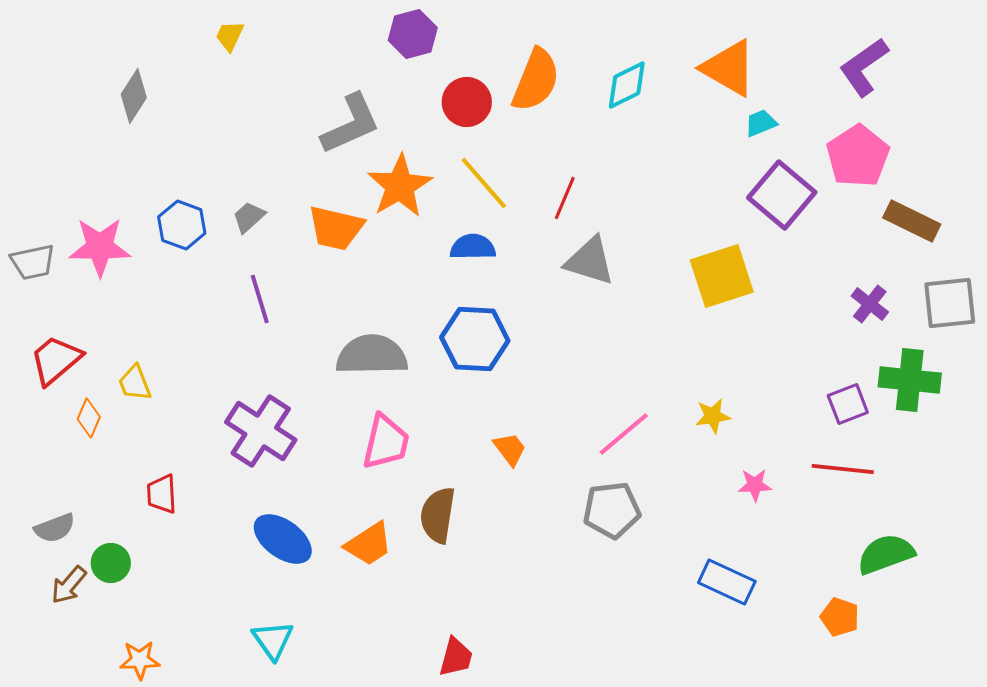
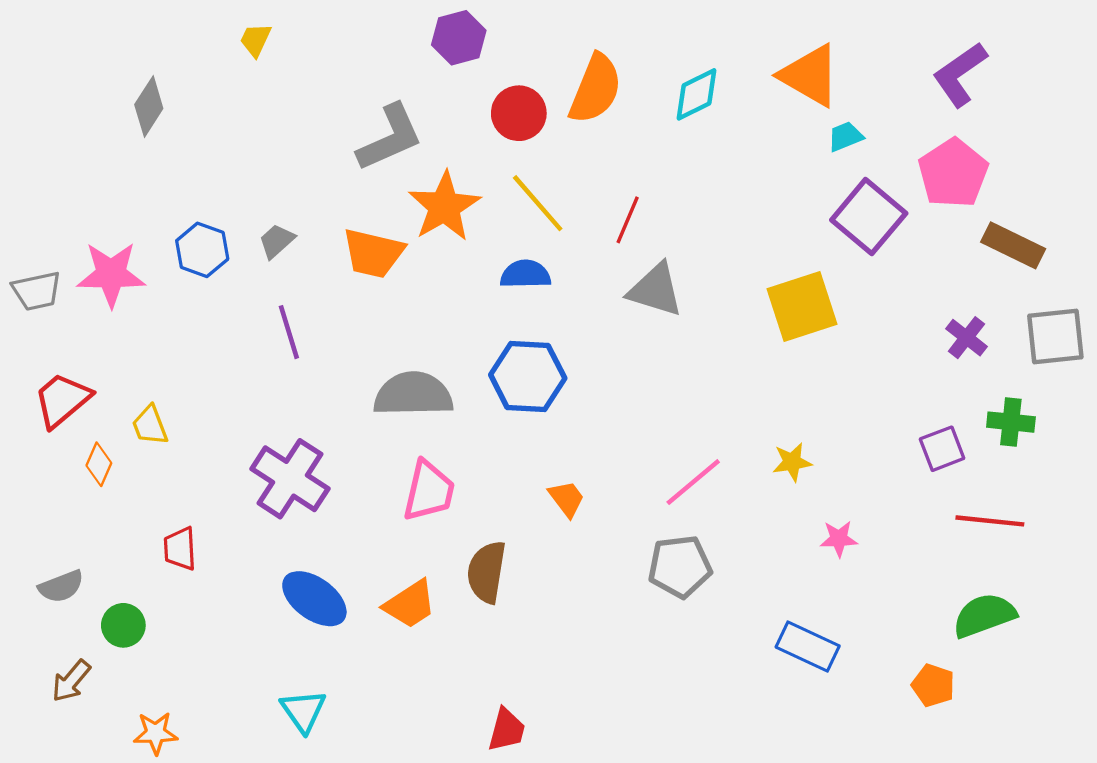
green cross: (910, 380) -> (1011, 422), size x0.7
red line: (843, 469) -> (990, 521), moved
brown arrow: (69, 585) -> (71, 681), moved

